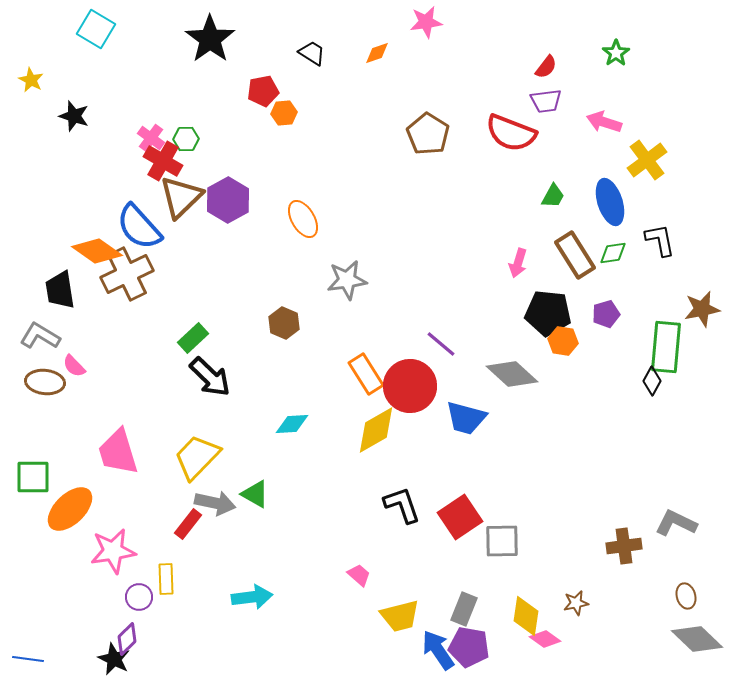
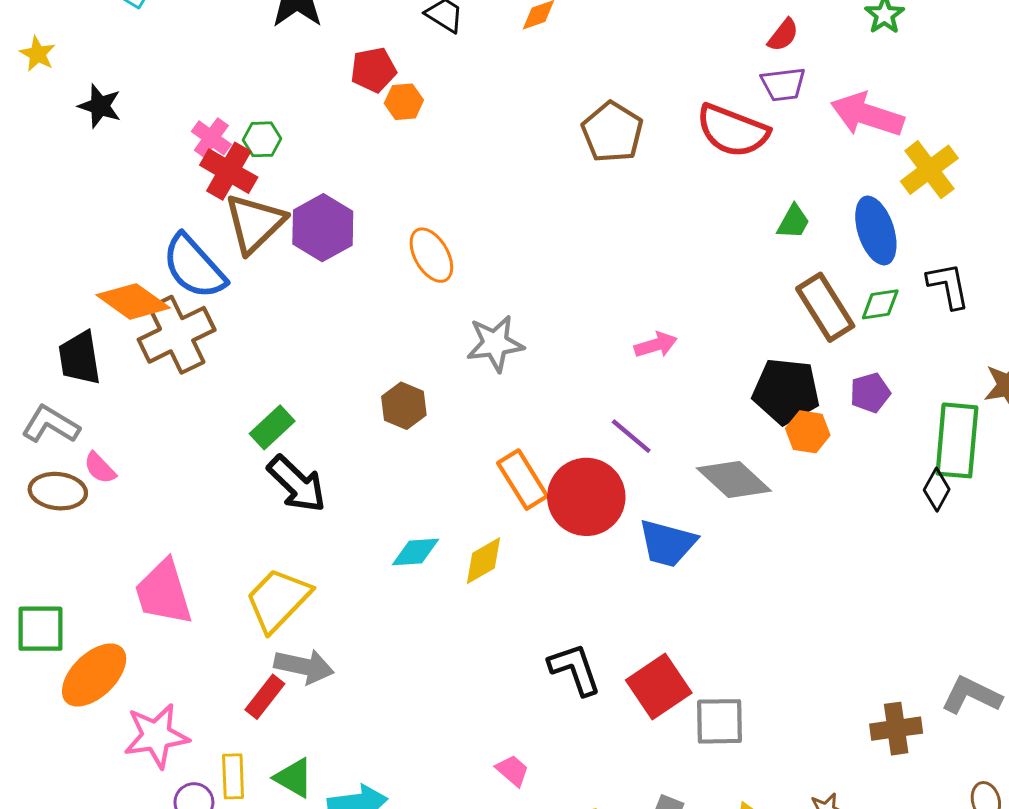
pink arrow: (604, 122) -> (867, 115), size x1.4
pink arrow: (518, 263) -> (656, 345), moved, turned -124
yellow diamond: (376, 430) -> (484, 561), moved, size x0.7
green triangle: (255, 494) -> (294, 778), moved

